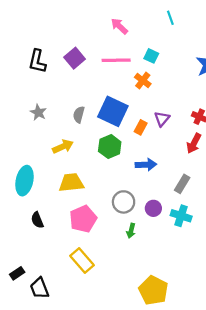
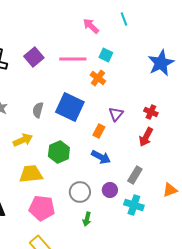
pink arrow: (119, 26) -> (91, 26), moved
orange rectangle: (141, 127) -> (99, 131), moved
green hexagon: (110, 147) -> (59, 152), moved
blue arrow: (146, 165) -> (101, 157), turned 30
purple circle: (153, 208) -> (110, 190), moved
pink pentagon: (83, 219) -> (42, 208), turned 30

